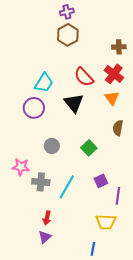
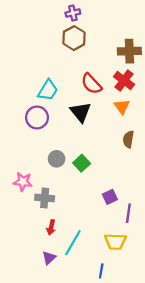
brown cross: (119, 47) -> (129, 51), size x1.5
green square: (89, 148) -> (82, 163), moved
cyan line: (67, 187) -> (73, 243), moved
red arrow: (47, 218) -> (51, 227), moved

